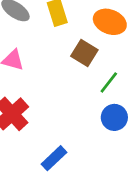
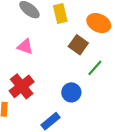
blue circle: (114, 117) -> (71, 92), moved

